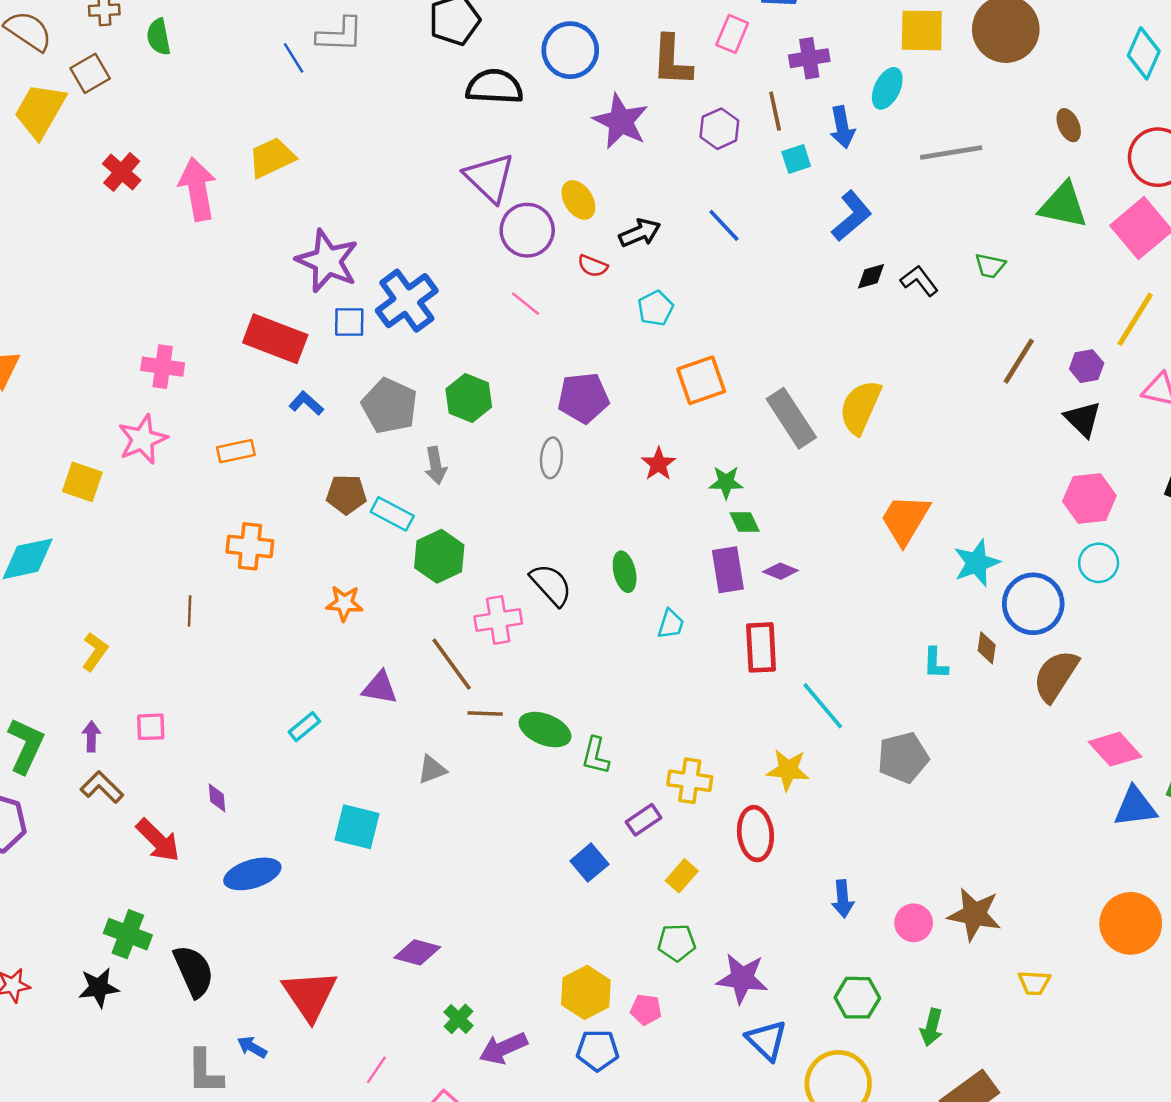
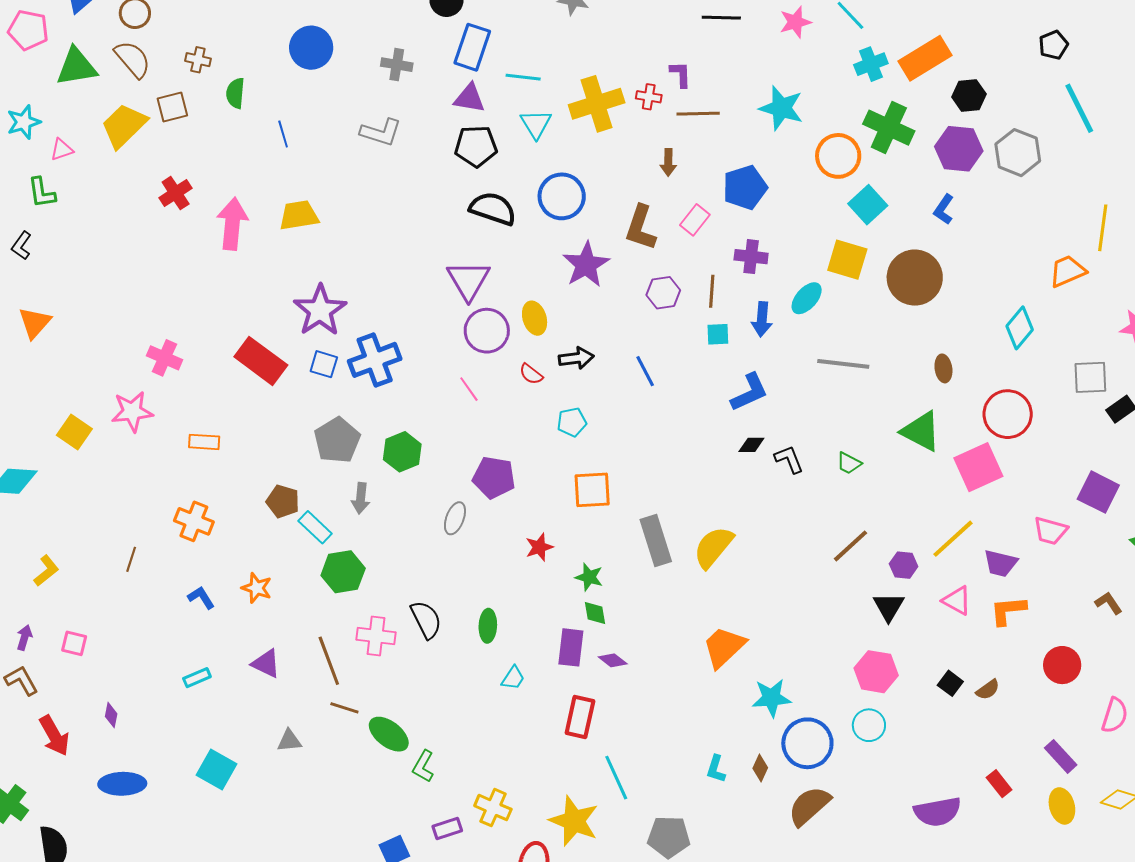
blue line: (294, 58) -> (283, 134), moved
blue L-shape: (306, 403) -> (201, 598), moved
yellow star: (788, 770) -> (574, 821), size x1.4

